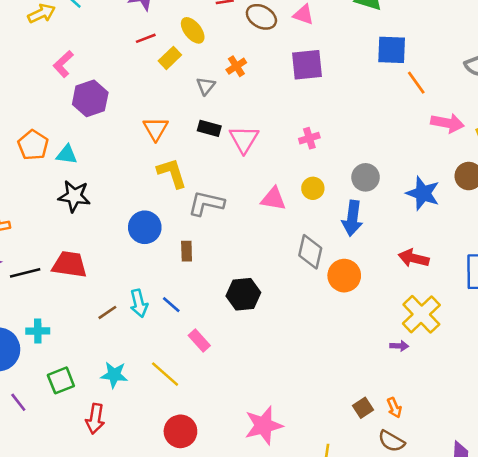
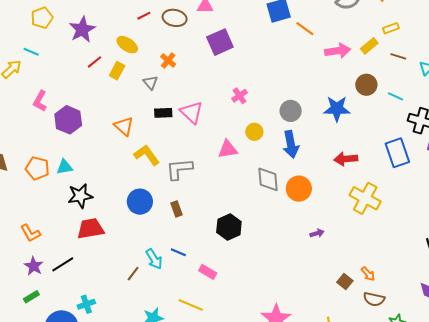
red trapezoid: (70, 265) -> (91, 229), moved
purple arrow: (399, 346) -> (317, 233), moved

